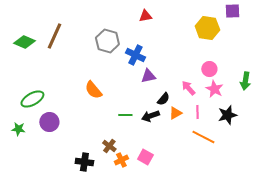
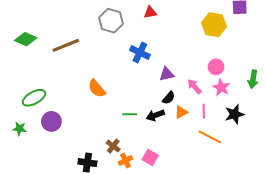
brown line: (54, 36) -> (66, 45), moved, turned 44
gray hexagon: (107, 41) -> (111, 21), moved
purple triangle: (148, 76) -> (167, 74), moved

